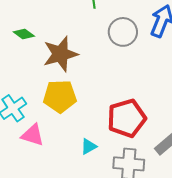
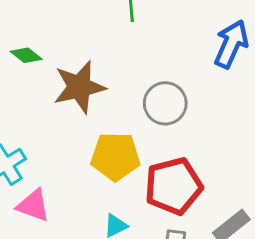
gray circle: (123, 32) -> (165, 103), moved
yellow pentagon: (60, 96) -> (115, 156), moved

